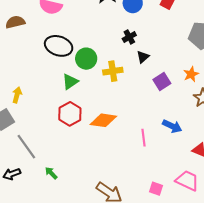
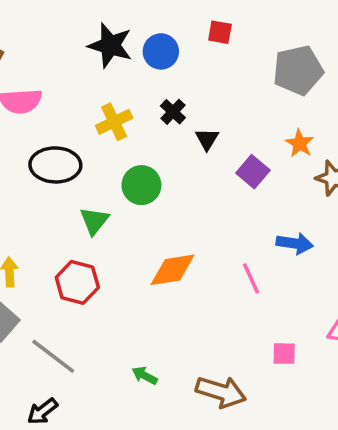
green circle: (86, 59) -> (141, 185), moved
yellow cross: (113, 71) -> (114, 122), moved
red hexagon: (70, 114) -> (77, 282), moved
green arrow: (51, 173) -> (145, 376), moved
pink square: (156, 189) -> (284, 354), moved

